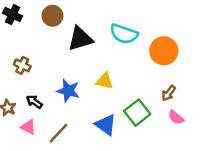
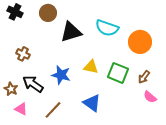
black arrow: (34, 102) -> (33, 84), size x1.5
green square: (137, 113) -> (118, 73), moved, turned -30
pink triangle: (28, 127) -> (21, 109), moved

